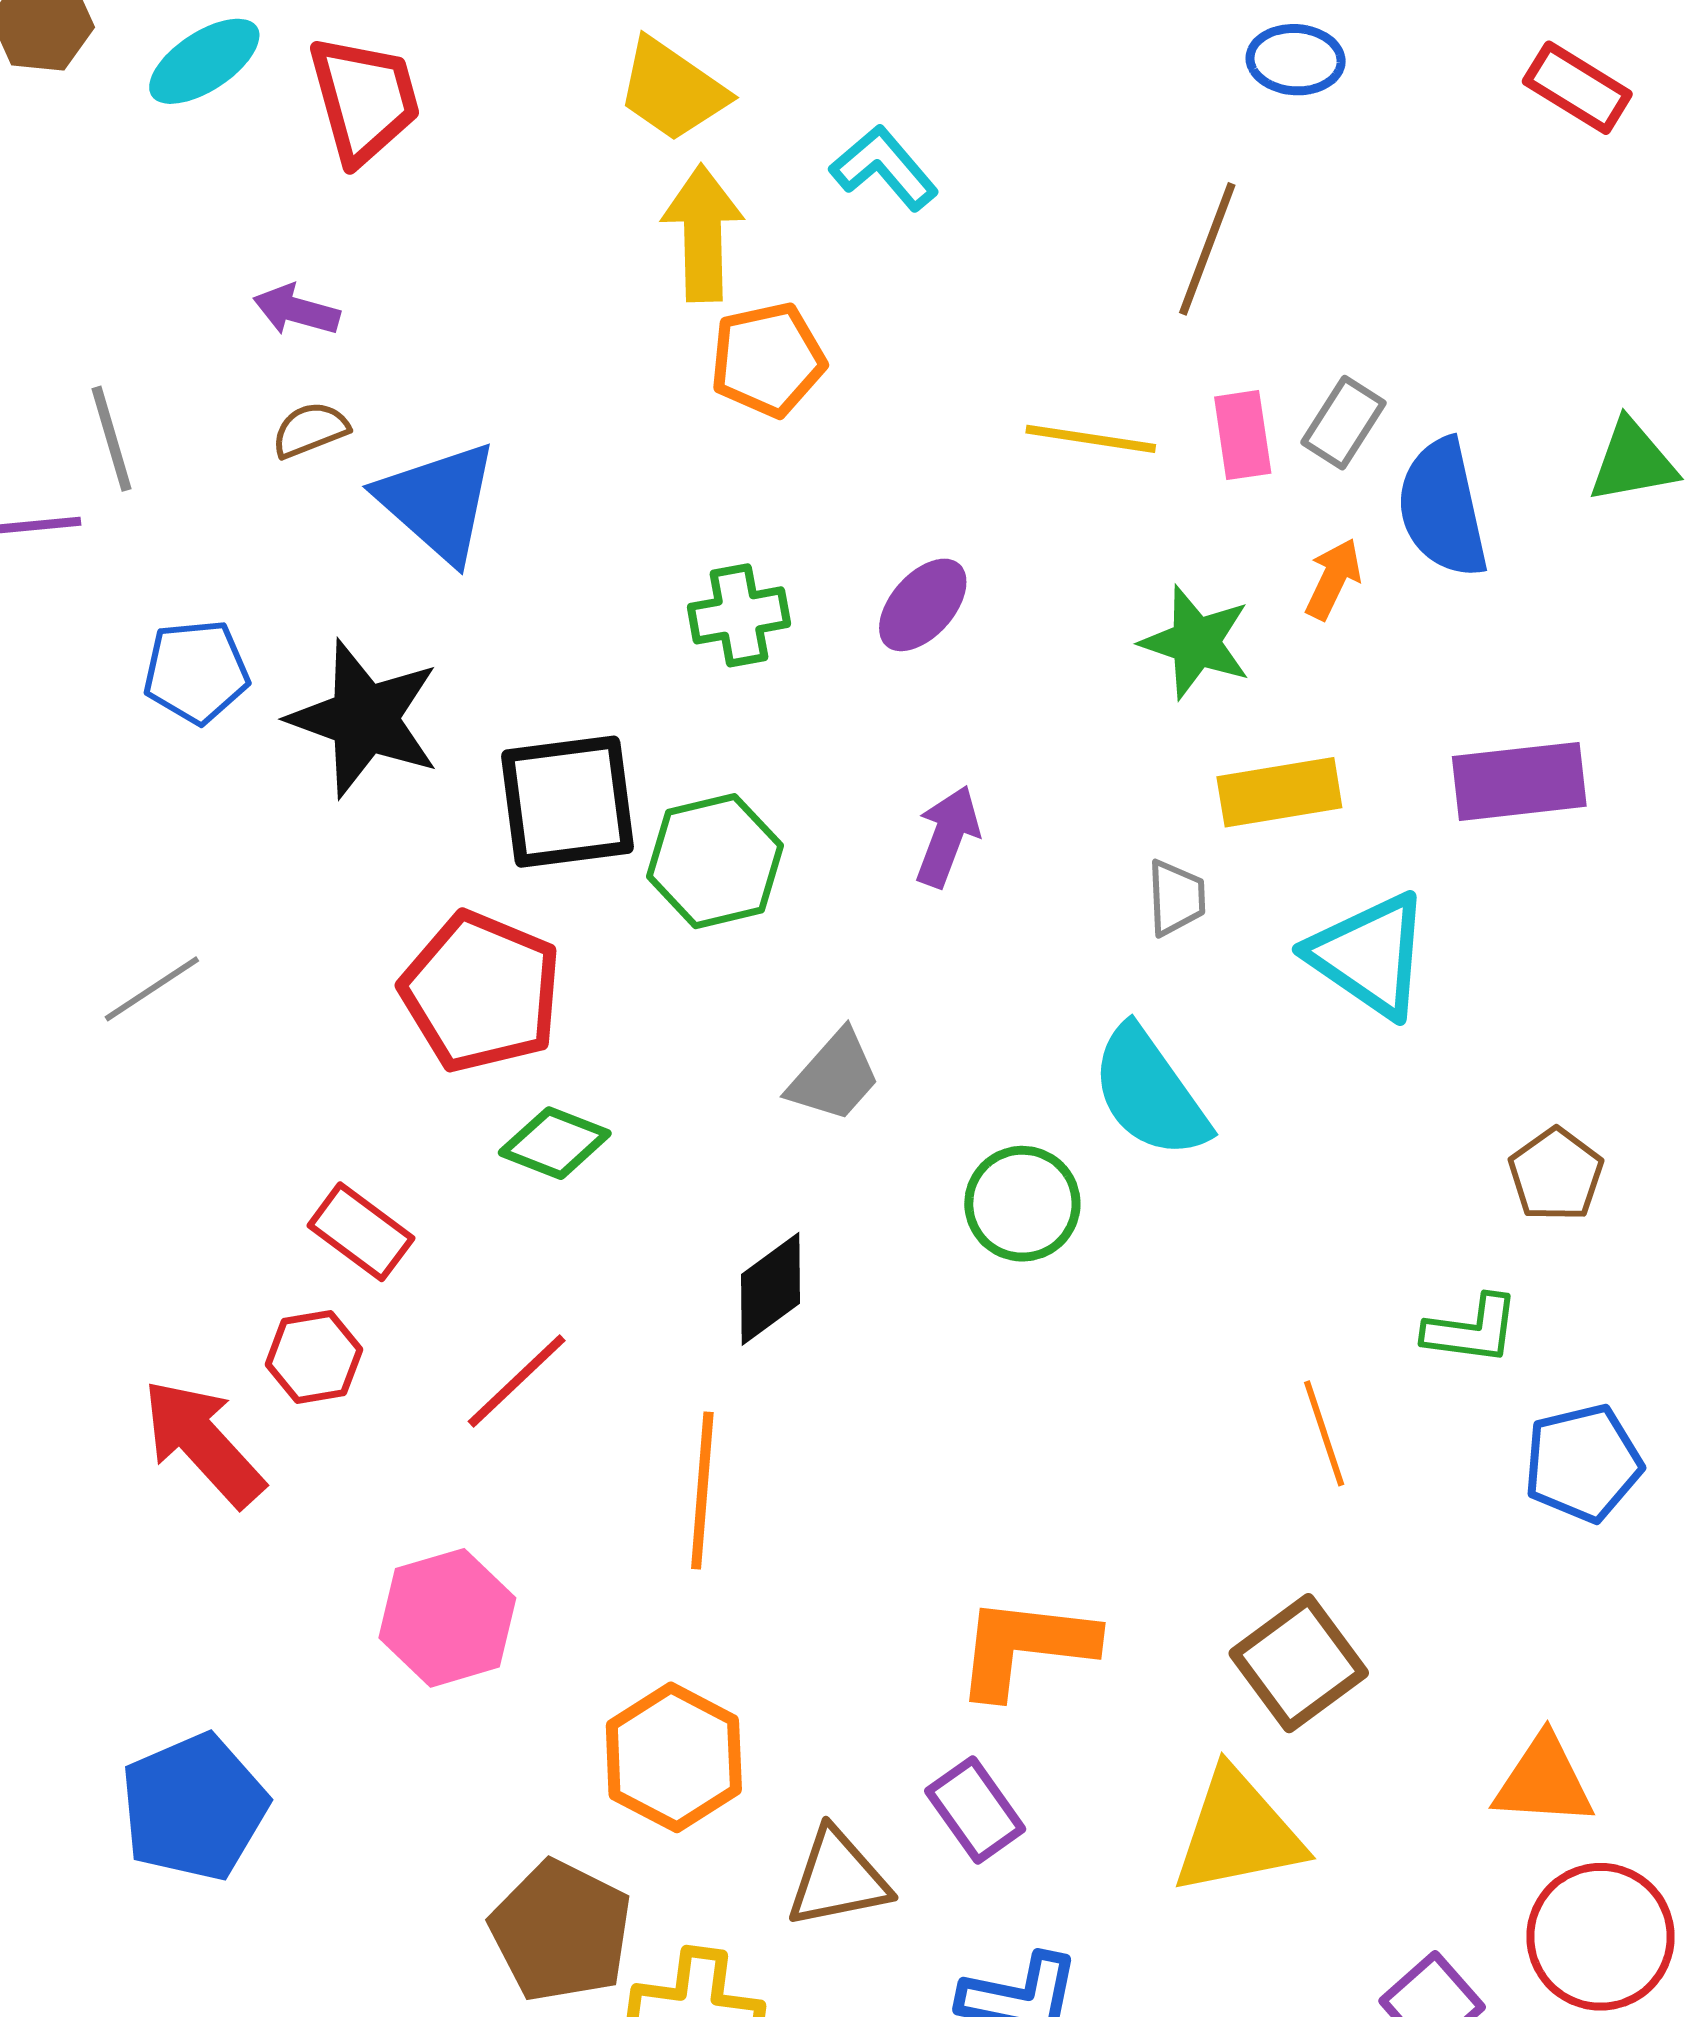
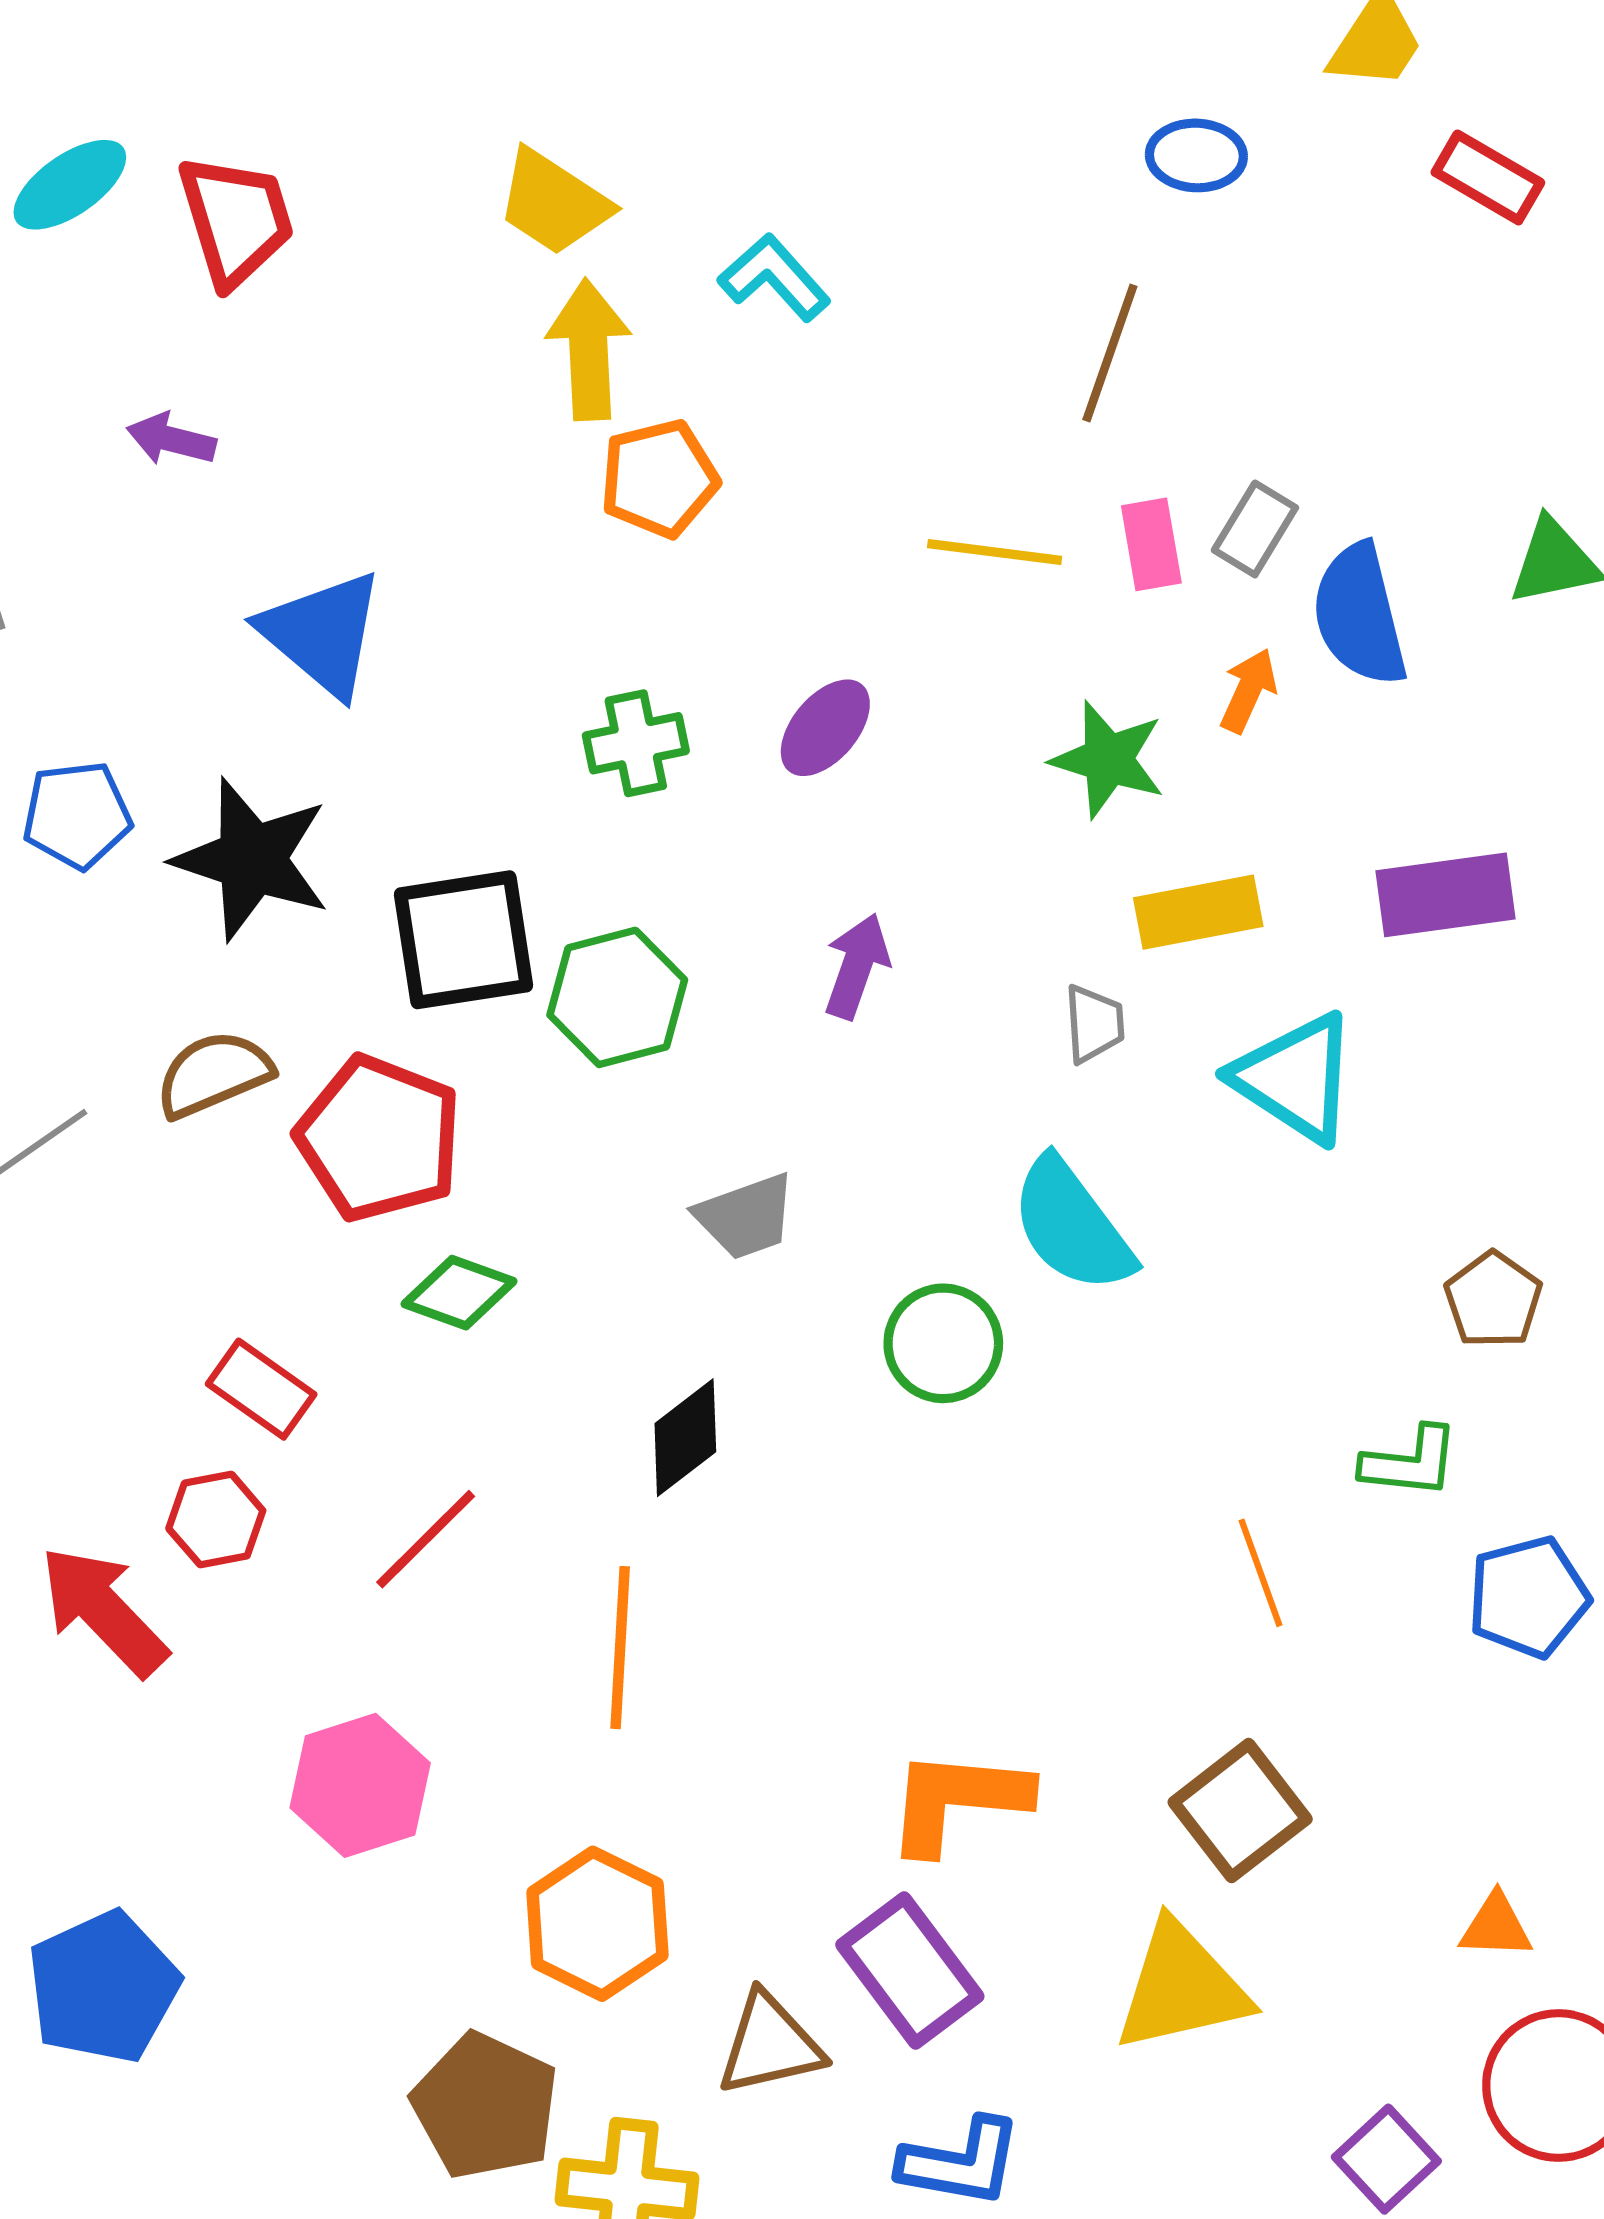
brown semicircle: (310, 430) -> (214, 1074), moved, size x1.5
gray trapezoid: (834, 1076) -> (746, 1217), turned 30
orange triangle: (1544, 1781) -> (1496, 1926), size x0.7
purple rectangle: (975, 1810) -> (910, 1970), size x1.4

